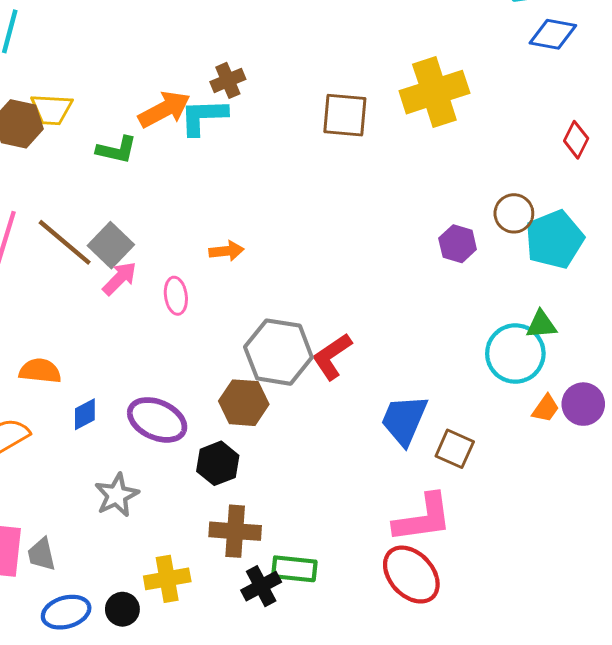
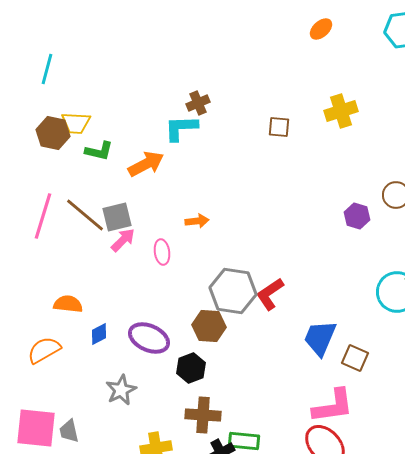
yellow cross: (434, 92) -> (341, 111), size x0.7
orange arrow: (164, 109) -> (146, 164), moved
brown square: (345, 115) -> (279, 127), size x0.7
green L-shape: (117, 150) -> (99, 151), moved
gray square: (111, 245) -> (117, 217), turned 32

